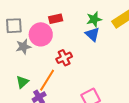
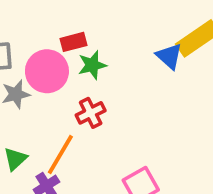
green star: (94, 19) -> (92, 65), moved
blue triangle: (93, 34) -> (169, 56), moved

